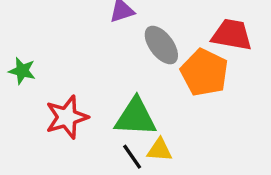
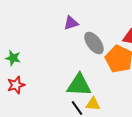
red star: (67, 117) -> (16, 85), moved, size x0.7

